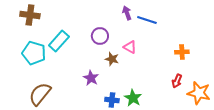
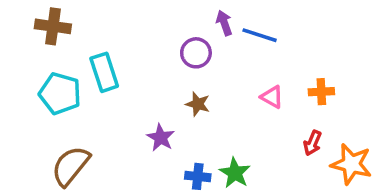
purple circle: (100, 36) -> (196, 53), moved
cyan rectangle: (59, 41) -> (104, 72), turned -60
pink triangle: (130, 47) -> (272, 97), moved

